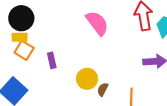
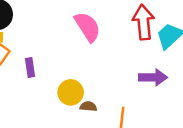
brown semicircle: (103, 89) -> (88, 106), turned 64

